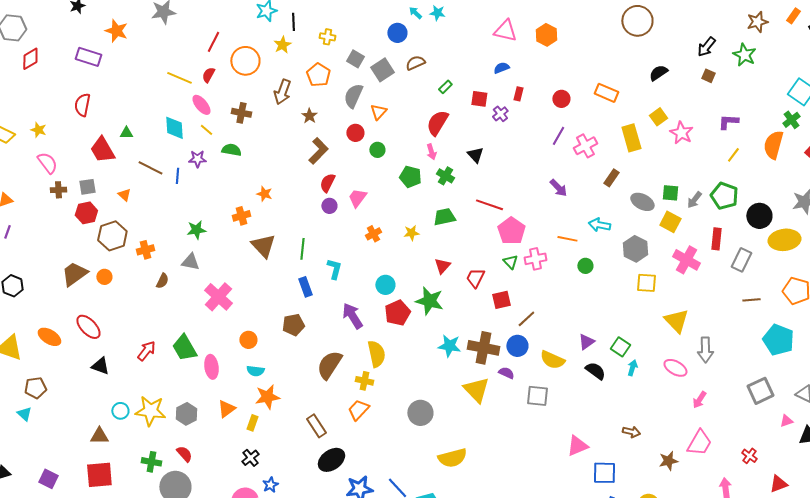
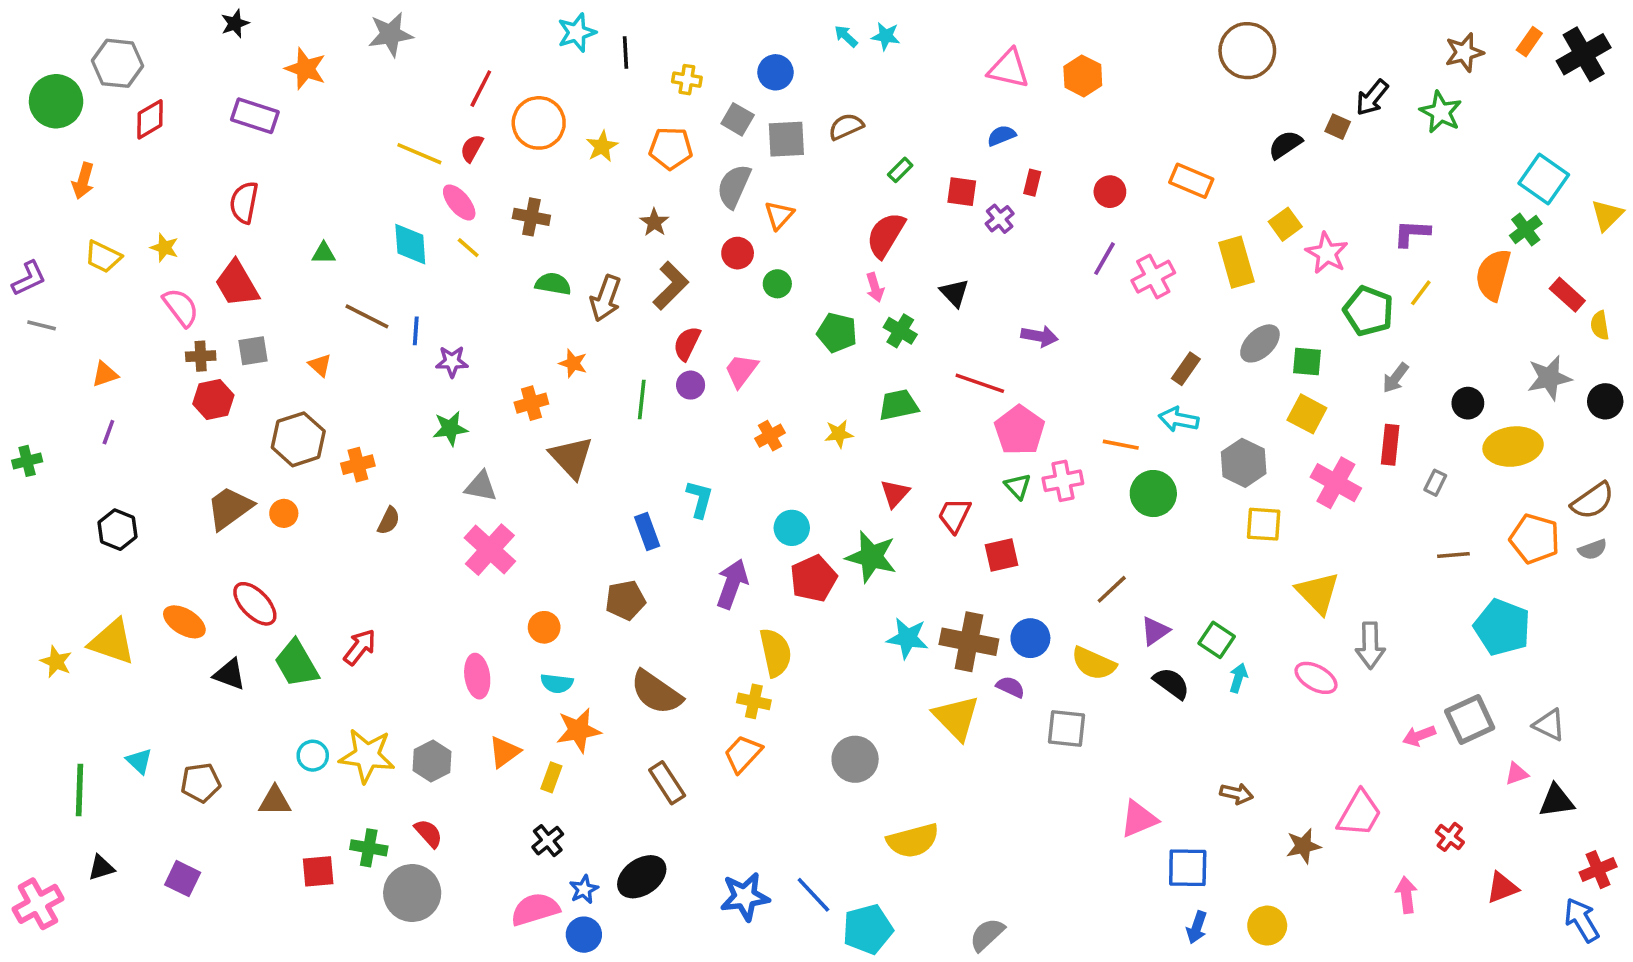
blue circle: (397, 33) -> (776, 72), moved
yellow star: (282, 45) -> (602, 146), moved
gray square: (382, 70) -> (786, 139), turned 30
orange pentagon: (318, 75) -> (671, 148), turned -30
brown square: (708, 76) -> (1338, 127), moved
brown arrow: (282, 92) -> (606, 298), moved
red trapezoid: (102, 150) -> (237, 284), moved
green semicircle: (231, 150) -> (553, 284), moved
purple star: (197, 159) -> (452, 362), moved
brown rectangle: (611, 178) -> (1186, 369), moved
purple arrow: (558, 188) -> (1039, 336), moved, turned -36
green pentagon: (724, 196) -> (1368, 311), moved
gray arrow: (694, 200) -> (1396, 378), moved
gray ellipse: (642, 202) -> (1260, 343), moved, turned -70
red hexagon: (86, 213) -> (213, 400), moved
black circle: (759, 216) -> (1468, 403), size x0.7
green line: (302, 249) -> (642, 400), moved
gray rectangle: (741, 260) -> (1435, 483), size x0.6
gray triangle: (190, 262) -> (481, 486), moved
green circle: (585, 266) -> (1153, 494), size x1.6
purple arrow: (352, 316) -> (732, 584), turned 52
brown line: (526, 319) -> (1112, 589), moved
green trapezoid: (184, 348) -> (296, 663), moved
brown semicircle: (329, 365) -> (656, 692), moved, turned -88
black triangle: (100, 366) -> (230, 674), moved
brown pentagon: (35, 388) -> (201, 783), moved
pink arrow: (699, 400) -> (1419, 736), moved, turned 36
black ellipse: (331, 460) -> (642, 877), moved
red square: (99, 475) -> (318, 871), moved, size x0.7

